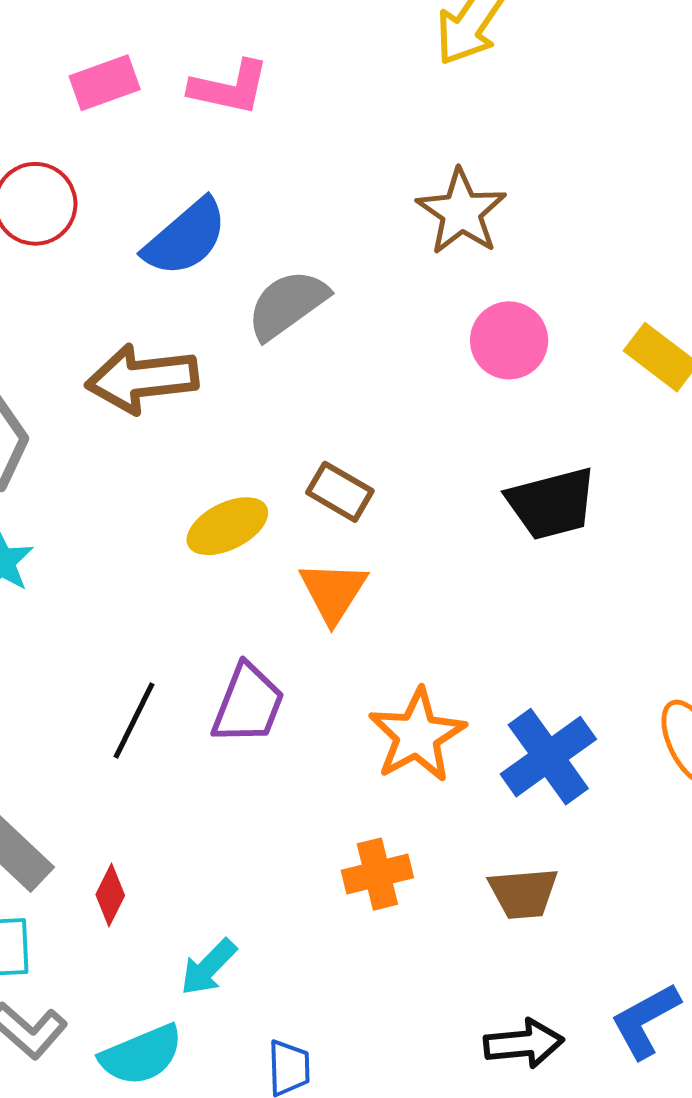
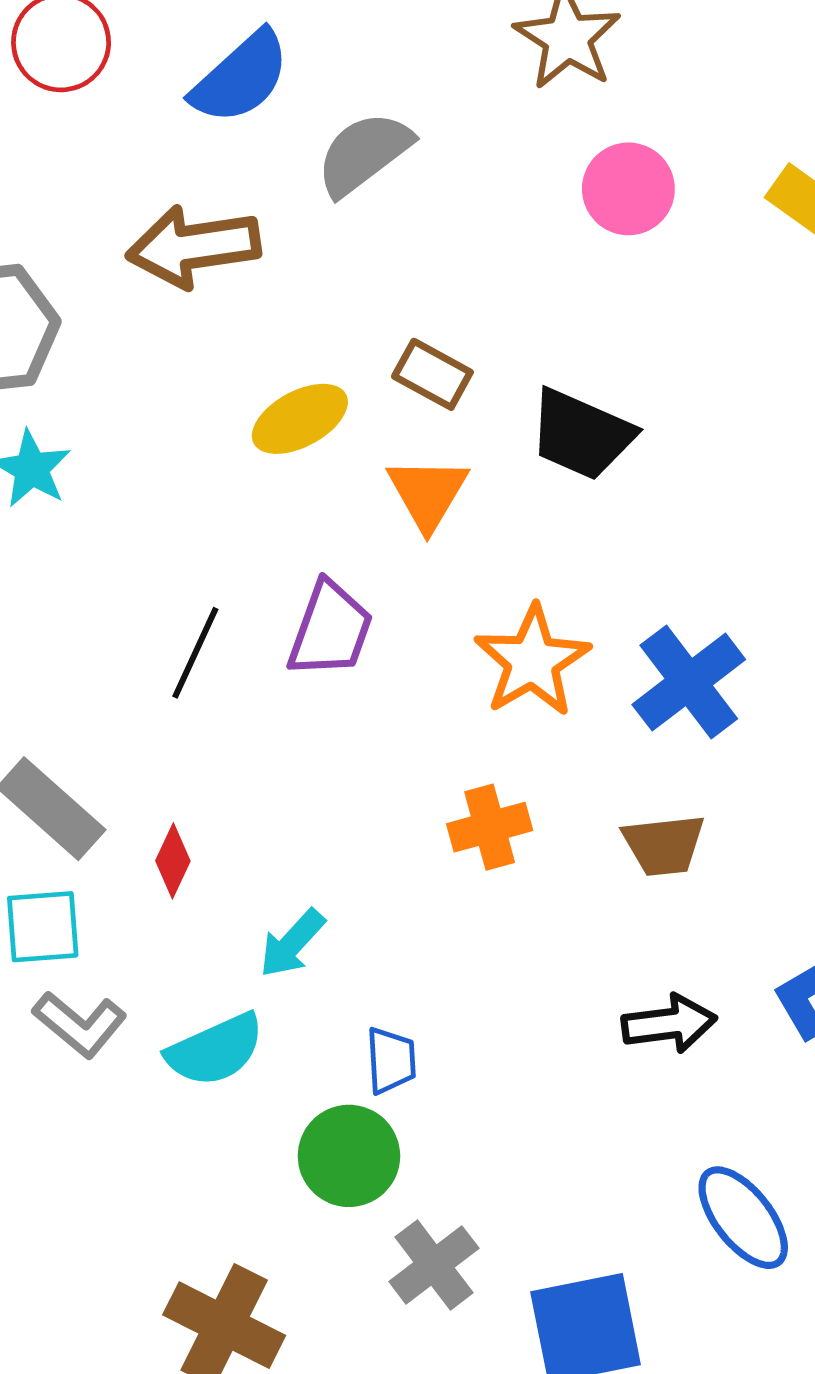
black trapezoid: (552, 504) -> (581, 434), moved, turned 40

